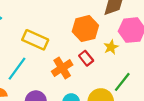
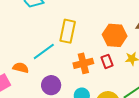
yellow rectangle: (35, 40) -> (68, 31), turned 60

